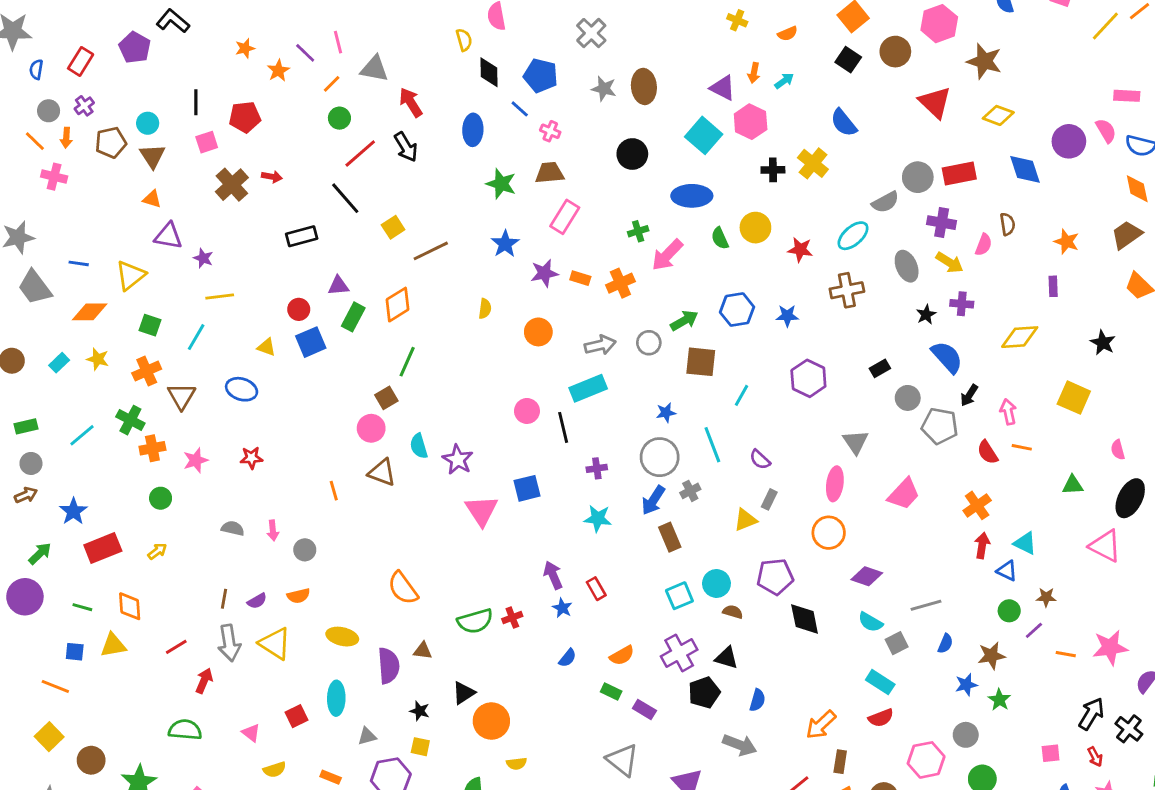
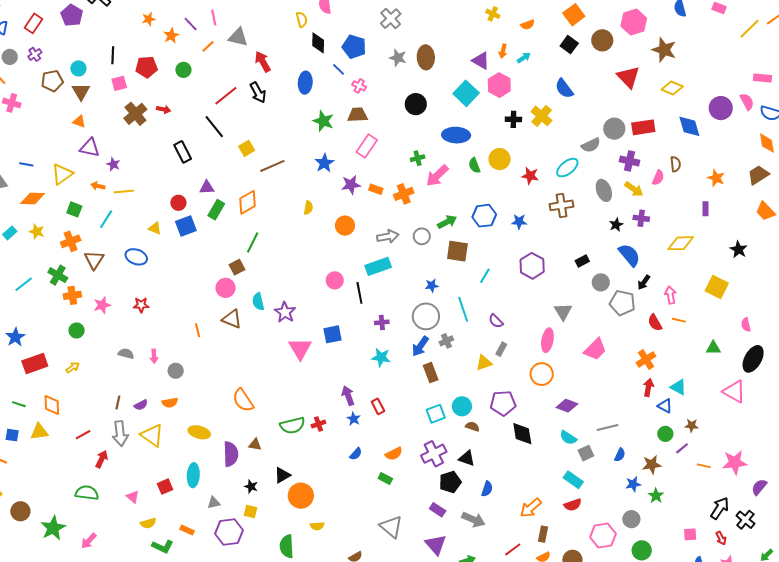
green circle: (339, 118) -> (183, 70), moved
orange arrow: (66, 138) -> (98, 186), moved, turned 96
black rectangle: (302, 236) -> (183, 152), turned 75
purple rectangle: (644, 709) -> (438, 510), moved

